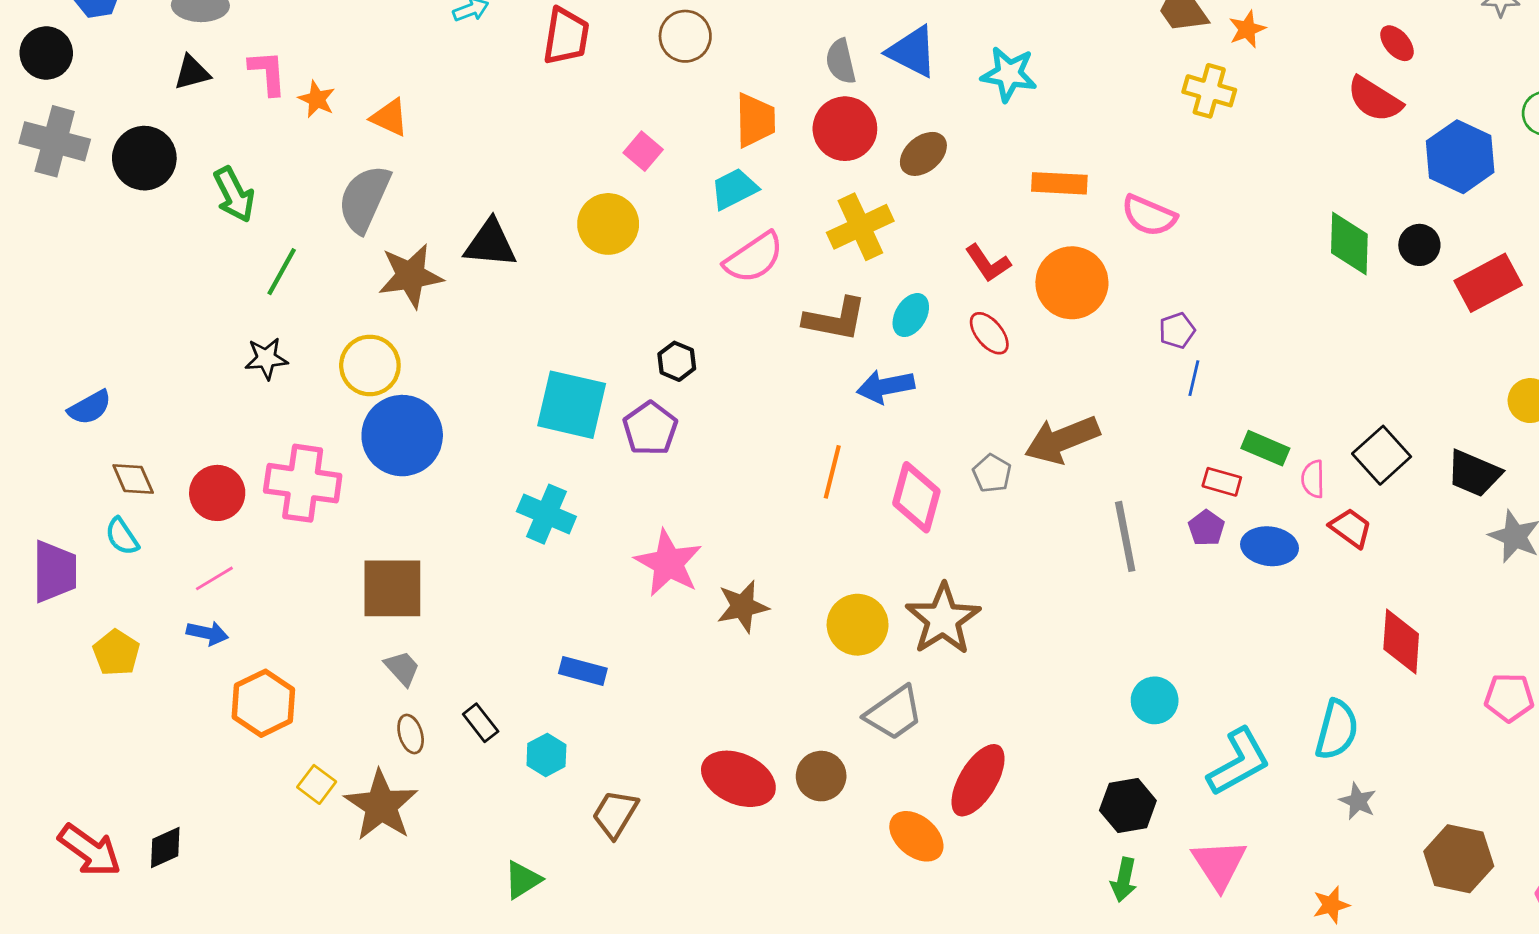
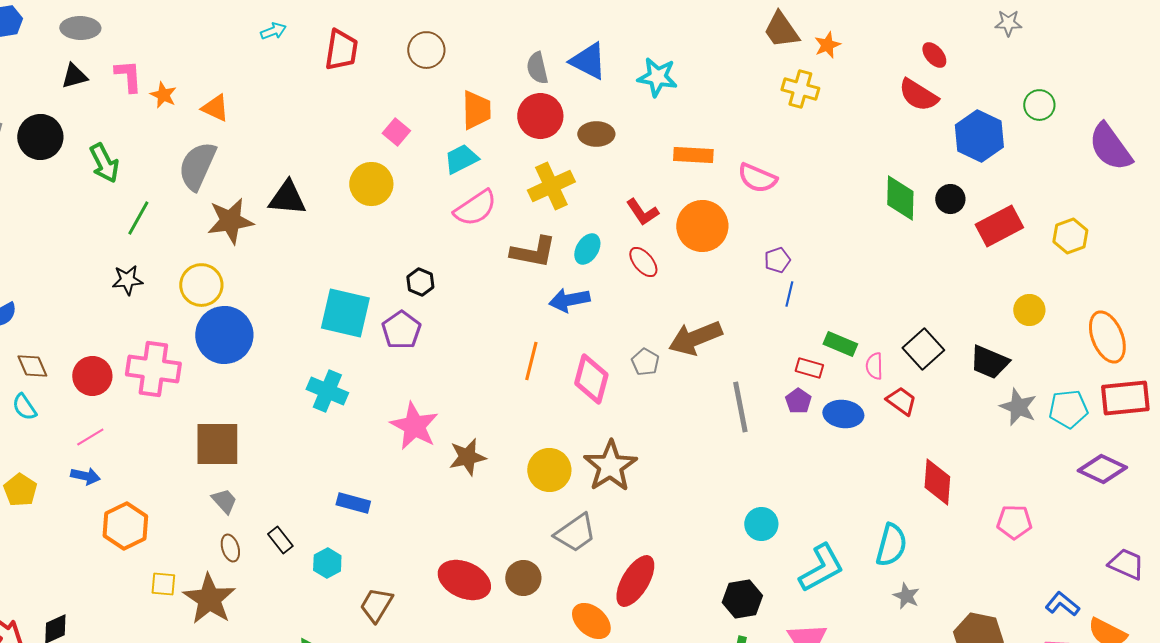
brown ellipse: (923, 154) -> (596, 134), turned 40
yellow square: (317, 784) -> (163, 584), turned -32

